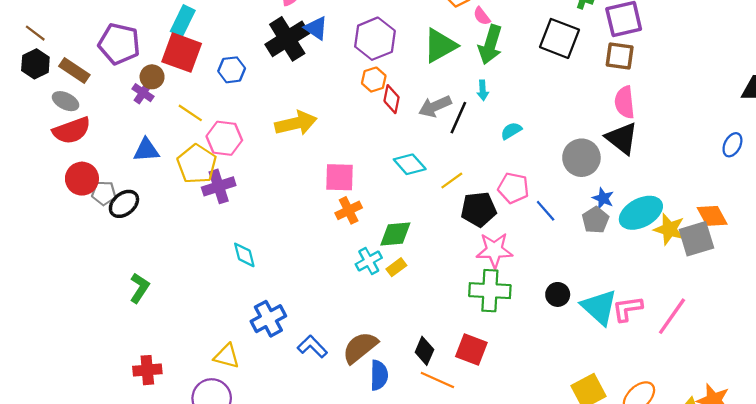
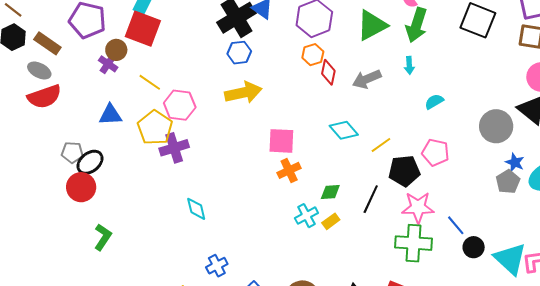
blue hexagon: (232, 70) -> (239, 53), moved
black line: (458, 118) -> (371, 199), moved
red circle: (82, 179) -> (81, 187), moved
blue line: (546, 211) -> (456, 225), moved
green diamond: (395, 234) -> (330, 192), size x0.7
blue cross: (268, 319) -> (217, 266), size x0.7

